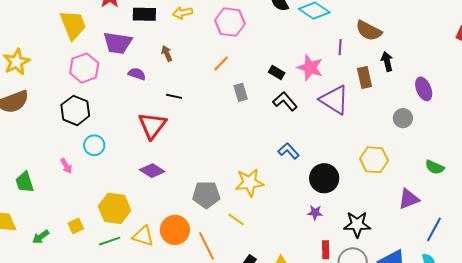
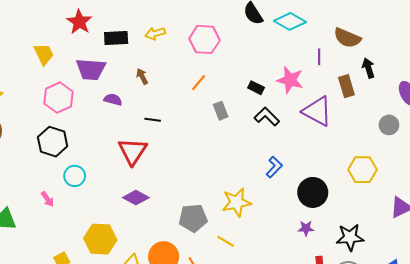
yellow trapezoid: (73, 25) -> (44, 54), size x0.7
blue L-shape: (289, 151) -> (274, 167), turned 90

